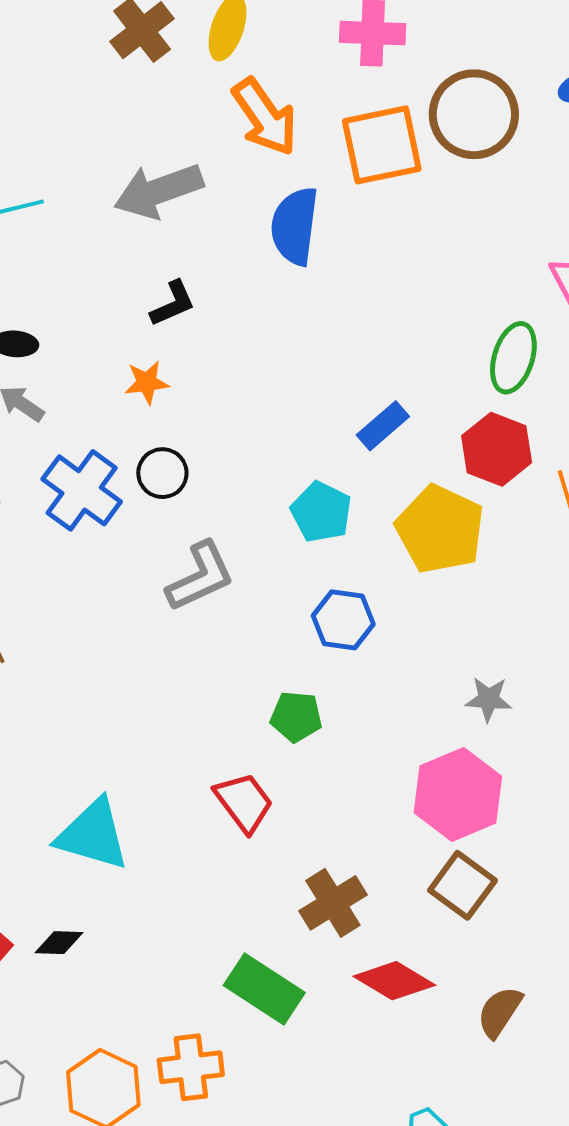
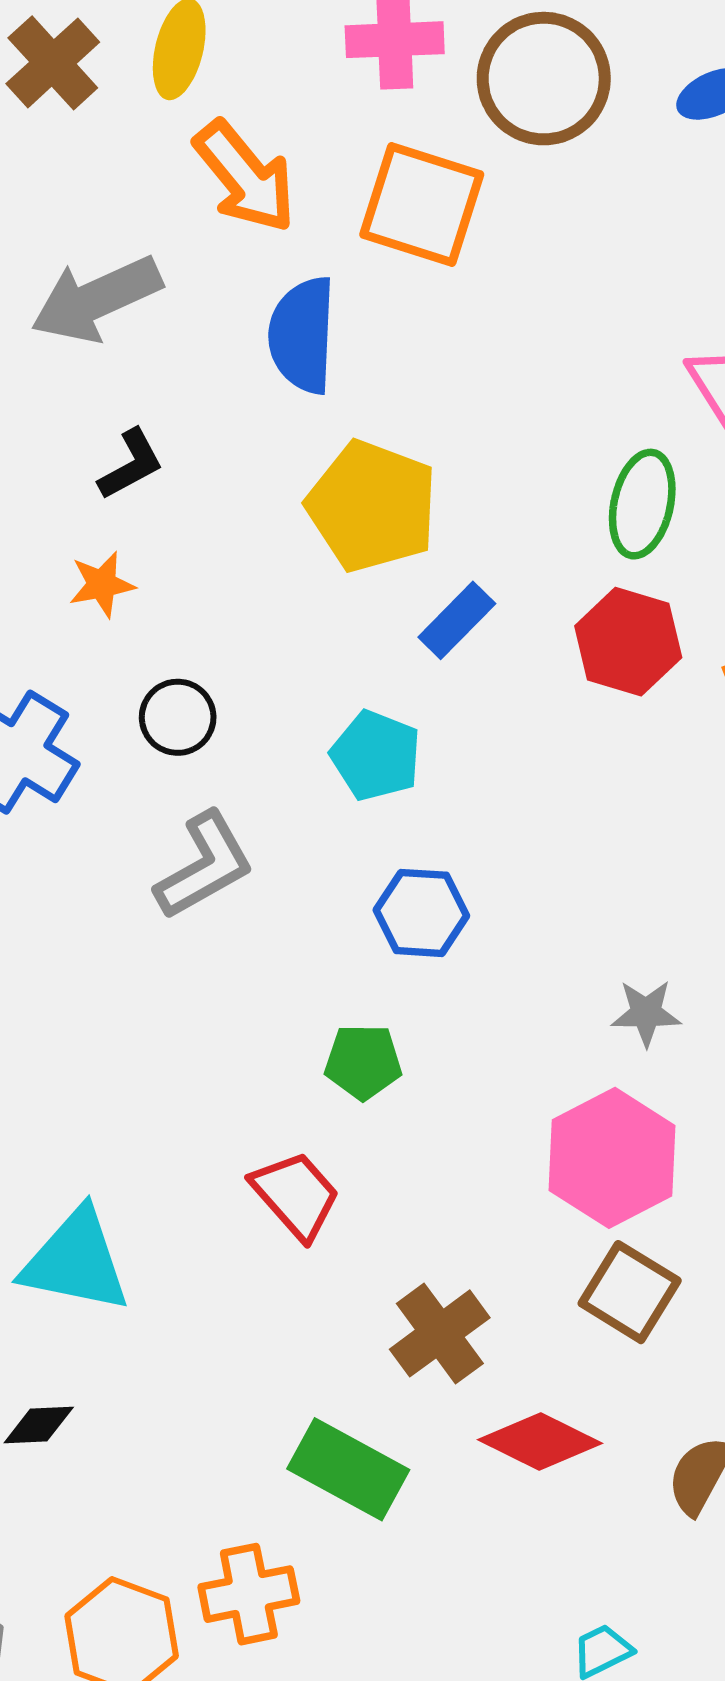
brown circle: (474, 114) -> (544, 79), moved
orange square: (382, 145) -> (422, 204), turned 34
black circle: (162, 473) -> (178, 717), moved
yellow pentagon: (440, 529) -> (372, 506), moved

